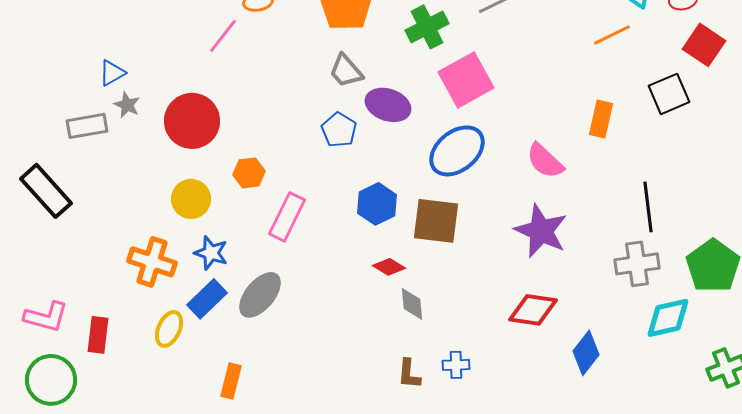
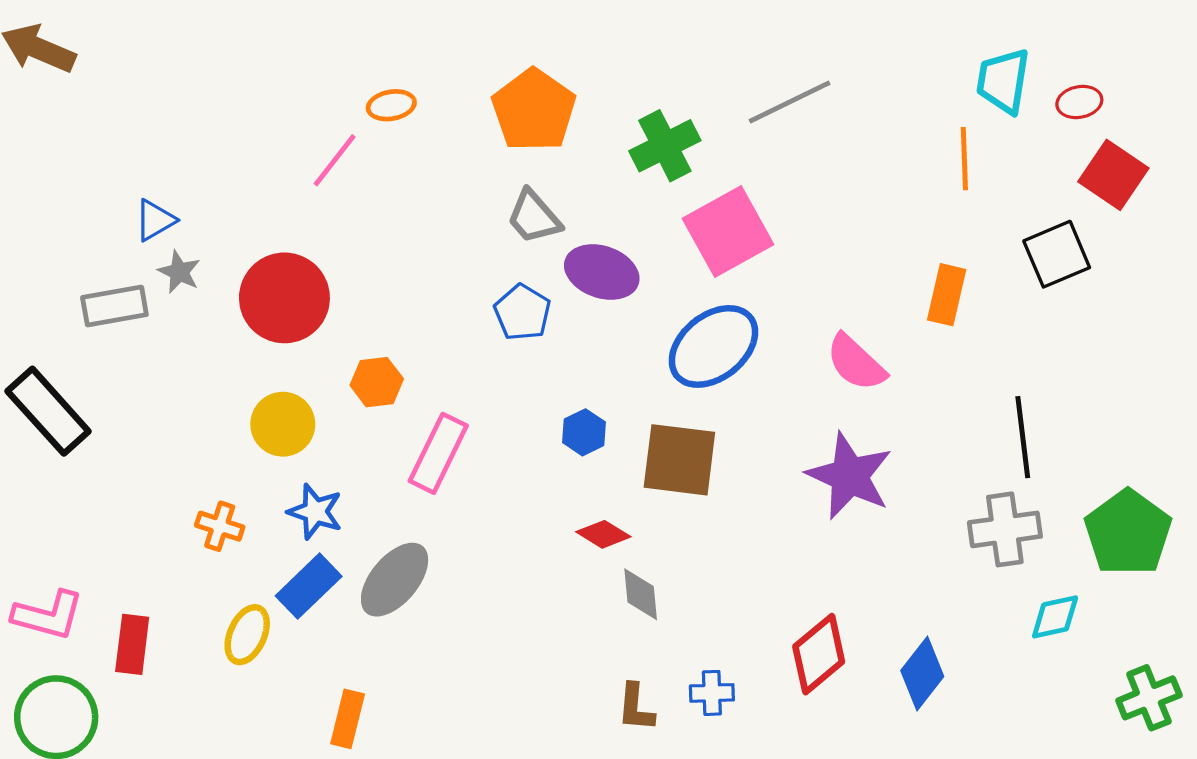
orange line: (612, 35) -> (964, 159), turned -66
blue hexagon: (377, 204) -> (584, 432), size x0.7
orange cross: (152, 262) -> (220, 526), size x0.6
red diamond: (533, 310) -> (819, 654), moved, turned -48
cyan diamond: (668, 318) -> (1055, 617), size x0.7

